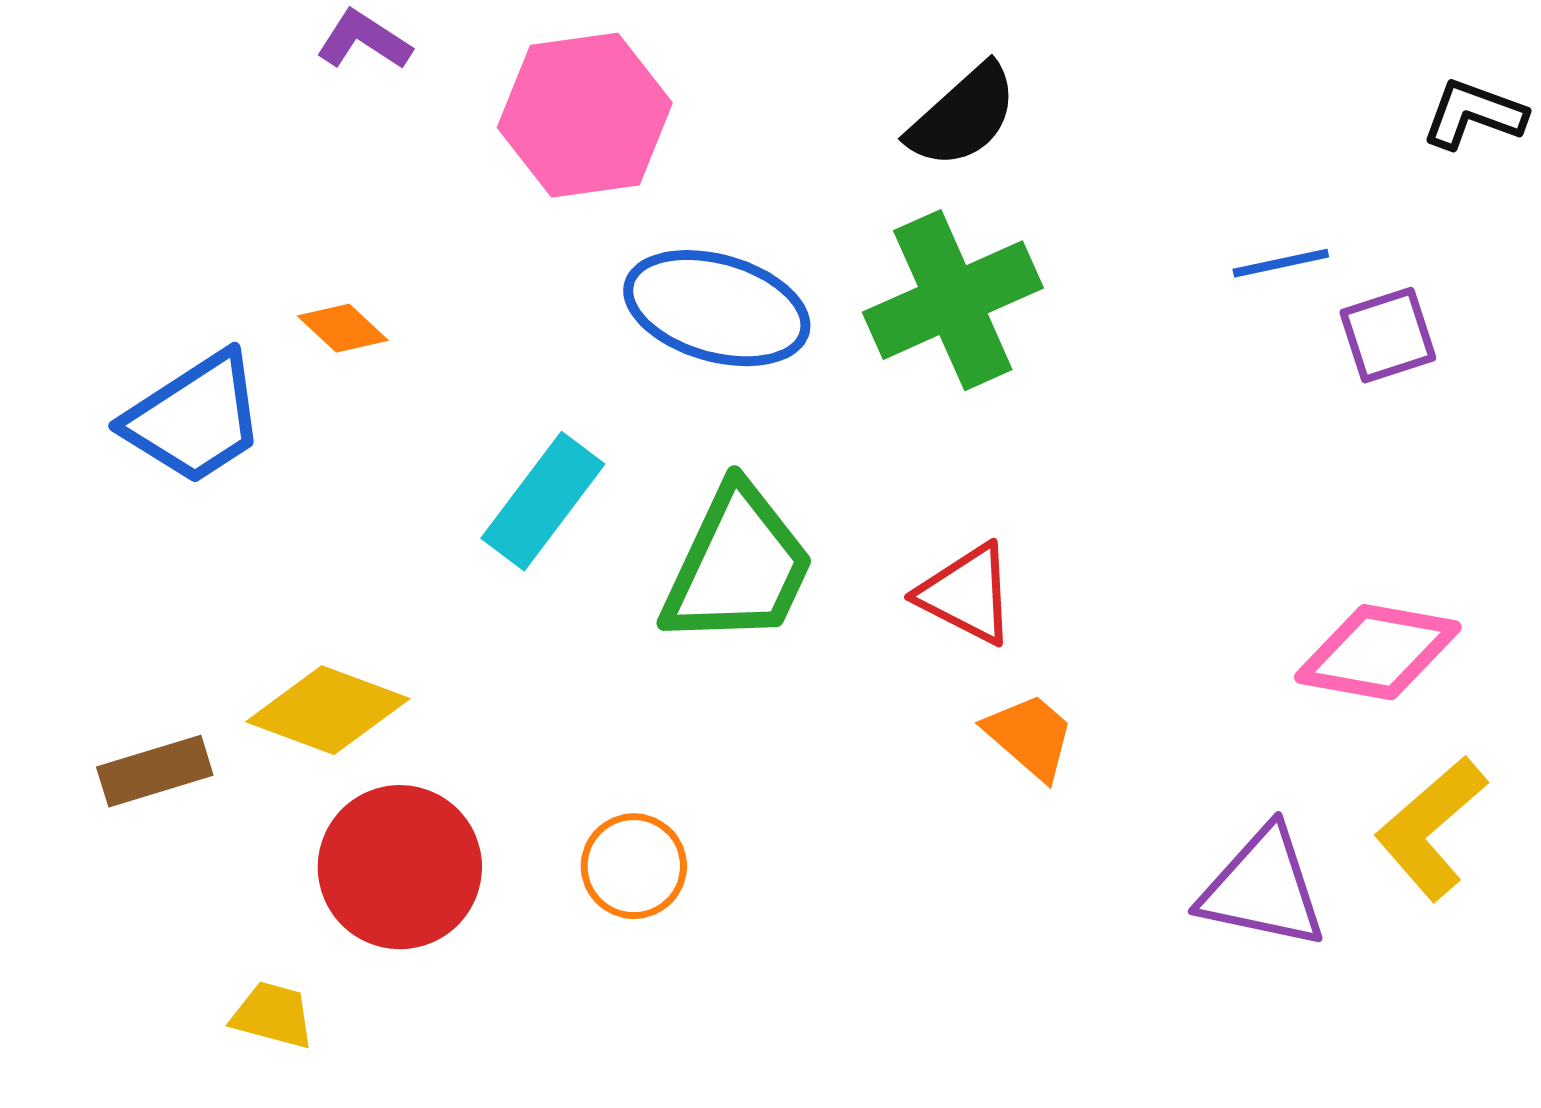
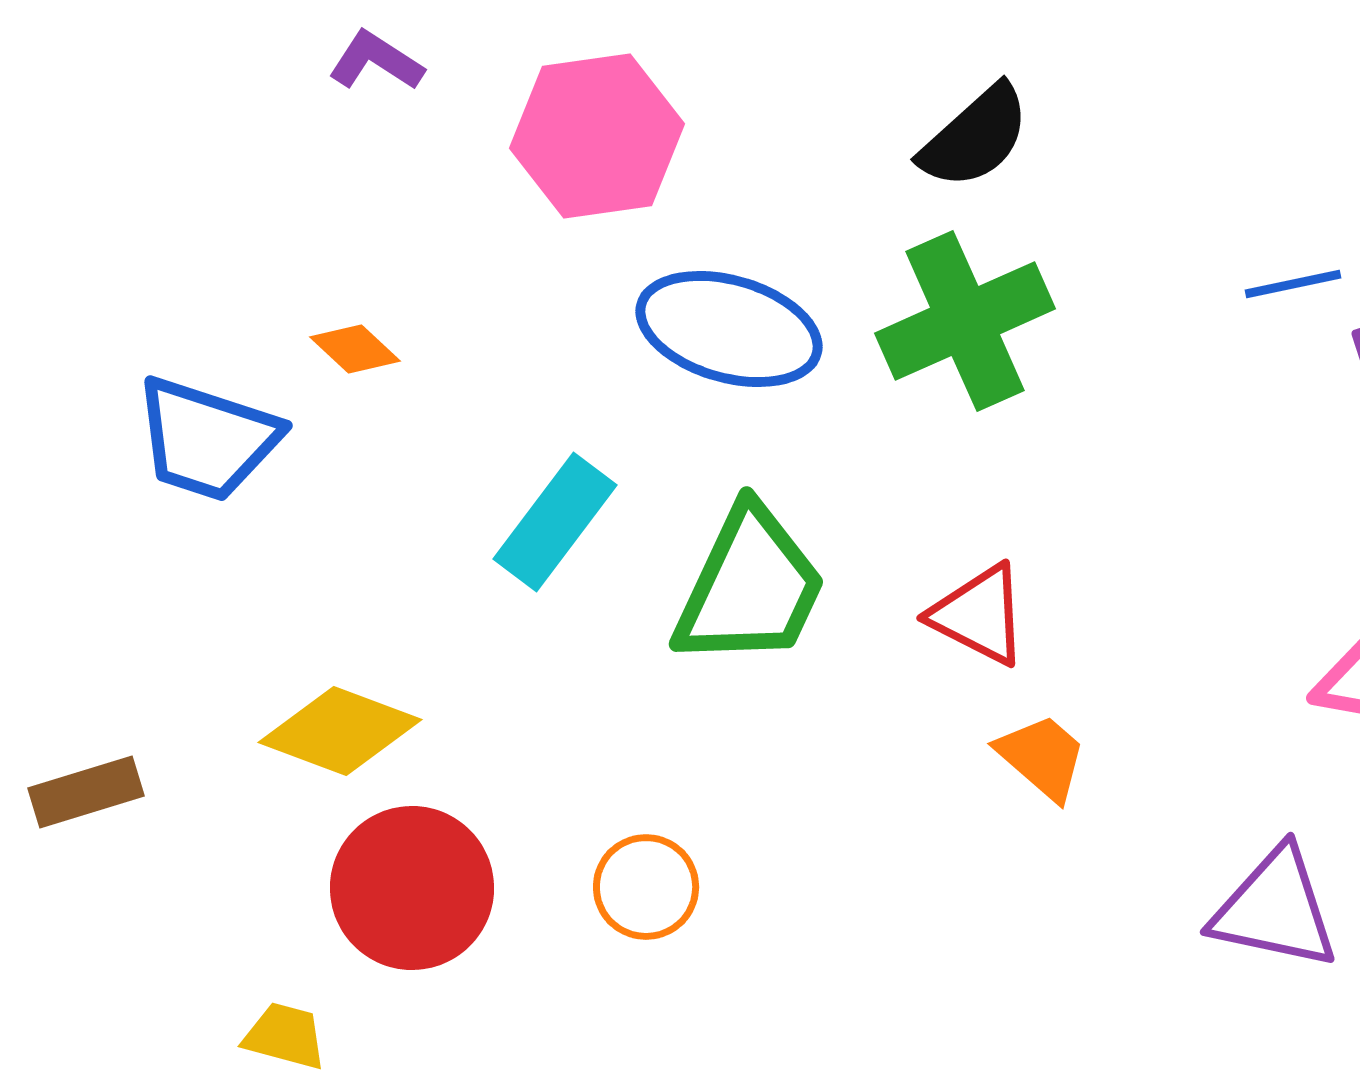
blue trapezoid: (195, 418) -> (207, 439), turned 51
brown rectangle: (155, 771) -> (86, 792), moved

